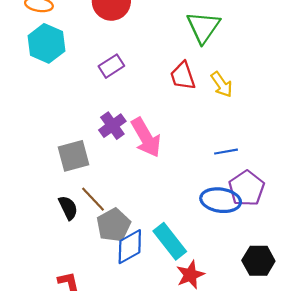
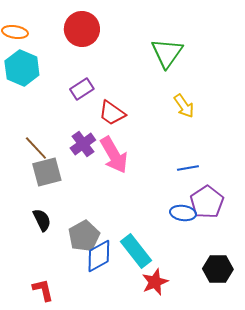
red trapezoid: (183, 76) -> (112, 113), moved, turned -36
brown line: (93, 199) -> (36, 148), moved
blue ellipse: (221, 200) -> (183, 213), size x0.7

